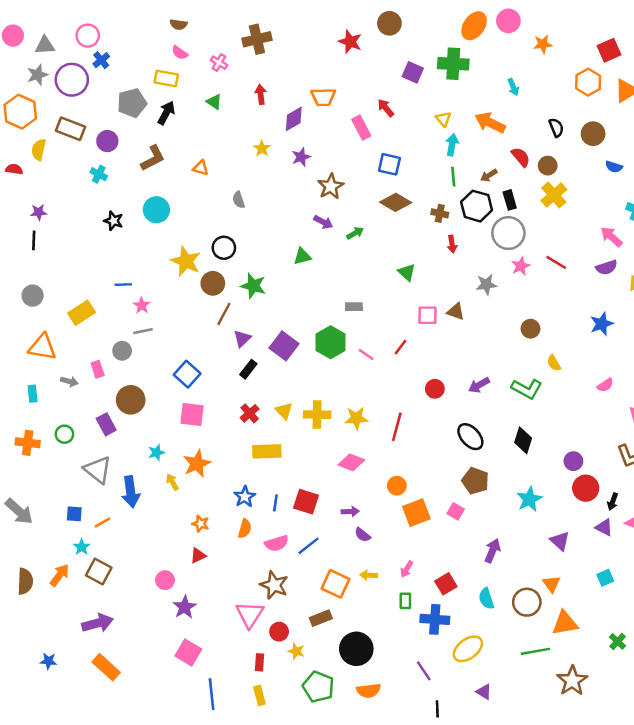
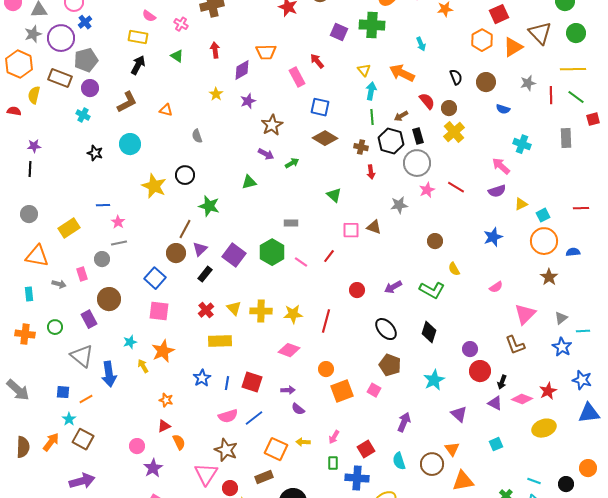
gray pentagon: (132, 103) -> (86, 60), moved
brown circle: (213, 283) -> (176, 253), moved
orange semicircle: (245, 529) -> (179, 442), moved, turned -42

